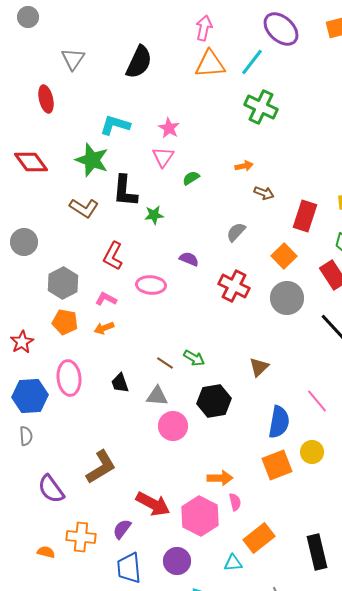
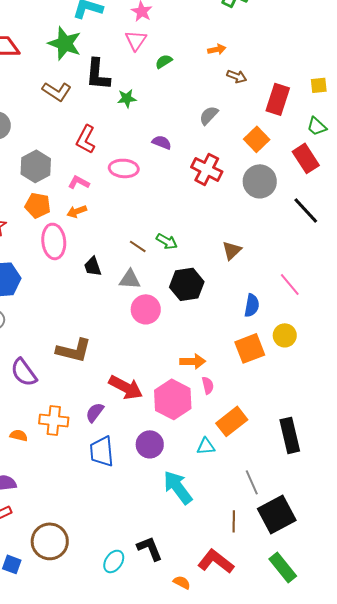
pink ellipse: (69, 378) -> (54, 241), moved
blue semicircle: (279, 422) -> (252, 305), size x0.7
brown L-shape: (101, 467) -> (74, 350), turned 45

